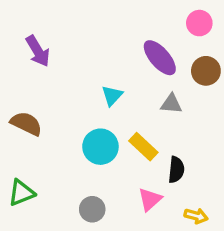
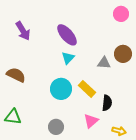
purple ellipse: (160, 58) -> (67, 35), moved
brown circle: (206, 71) -> (123, 54), moved
green triangle: (21, 193) -> (13, 117), turned 30

